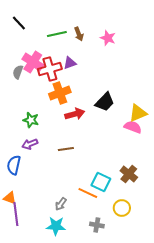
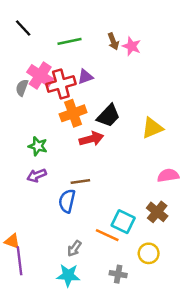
brown arrow: (79, 34) -> (113, 41), moved
black trapezoid: (105, 102) -> (108, 116), moved
yellow triangle: (138, 113) -> (152, 128), moved
pink semicircle: (133, 127) -> (168, 175), moved, turned -30
blue semicircle: (14, 165) -> (67, 201), moved

